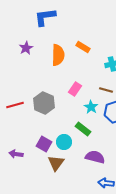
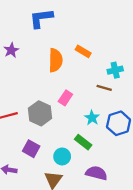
purple star: (26, 48) -> (11, 50), moved
pink rectangle: (75, 89) -> (65, 98), moved
brown line: (106, 90) -> (104, 88), moved
purple square: (44, 144) -> (31, 149), moved

